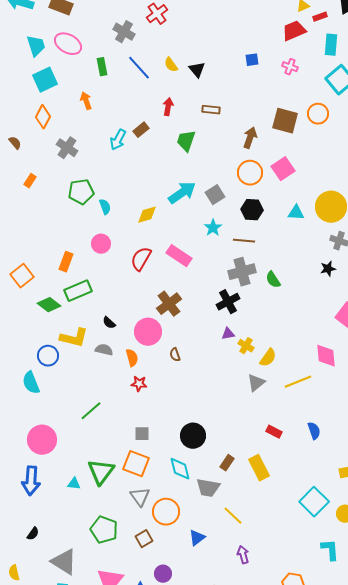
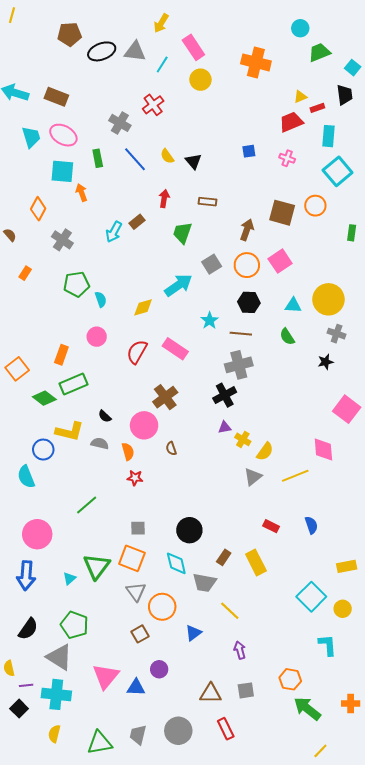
cyan square: (45, 80) -> (62, 171), moved, turned 30
gray square: (215, 195) -> (212, 264), moved
green semicircle: (273, 280) -> (287, 337), moved
cyan triangle: (74, 484) -> (69, 579), turned -48
green pentagon: (104, 530) -> (74, 625), moved
black semicircle: (33, 534) -> (28, 629), size x1.6

